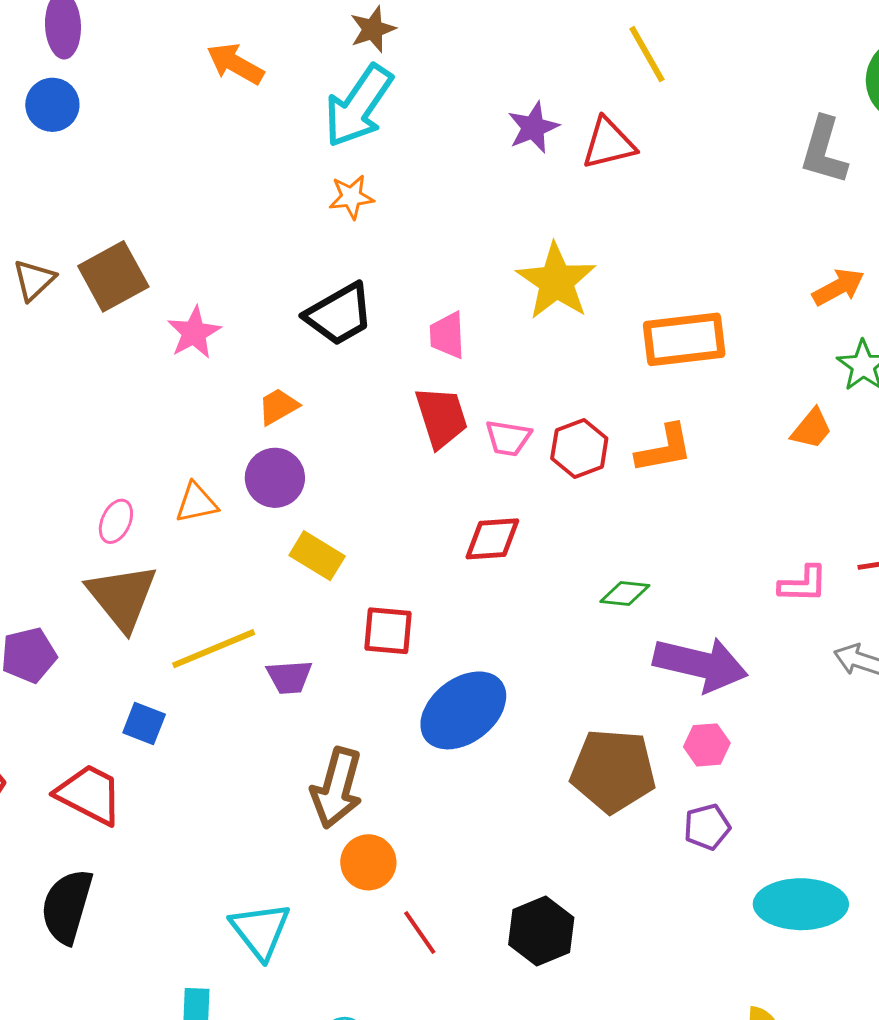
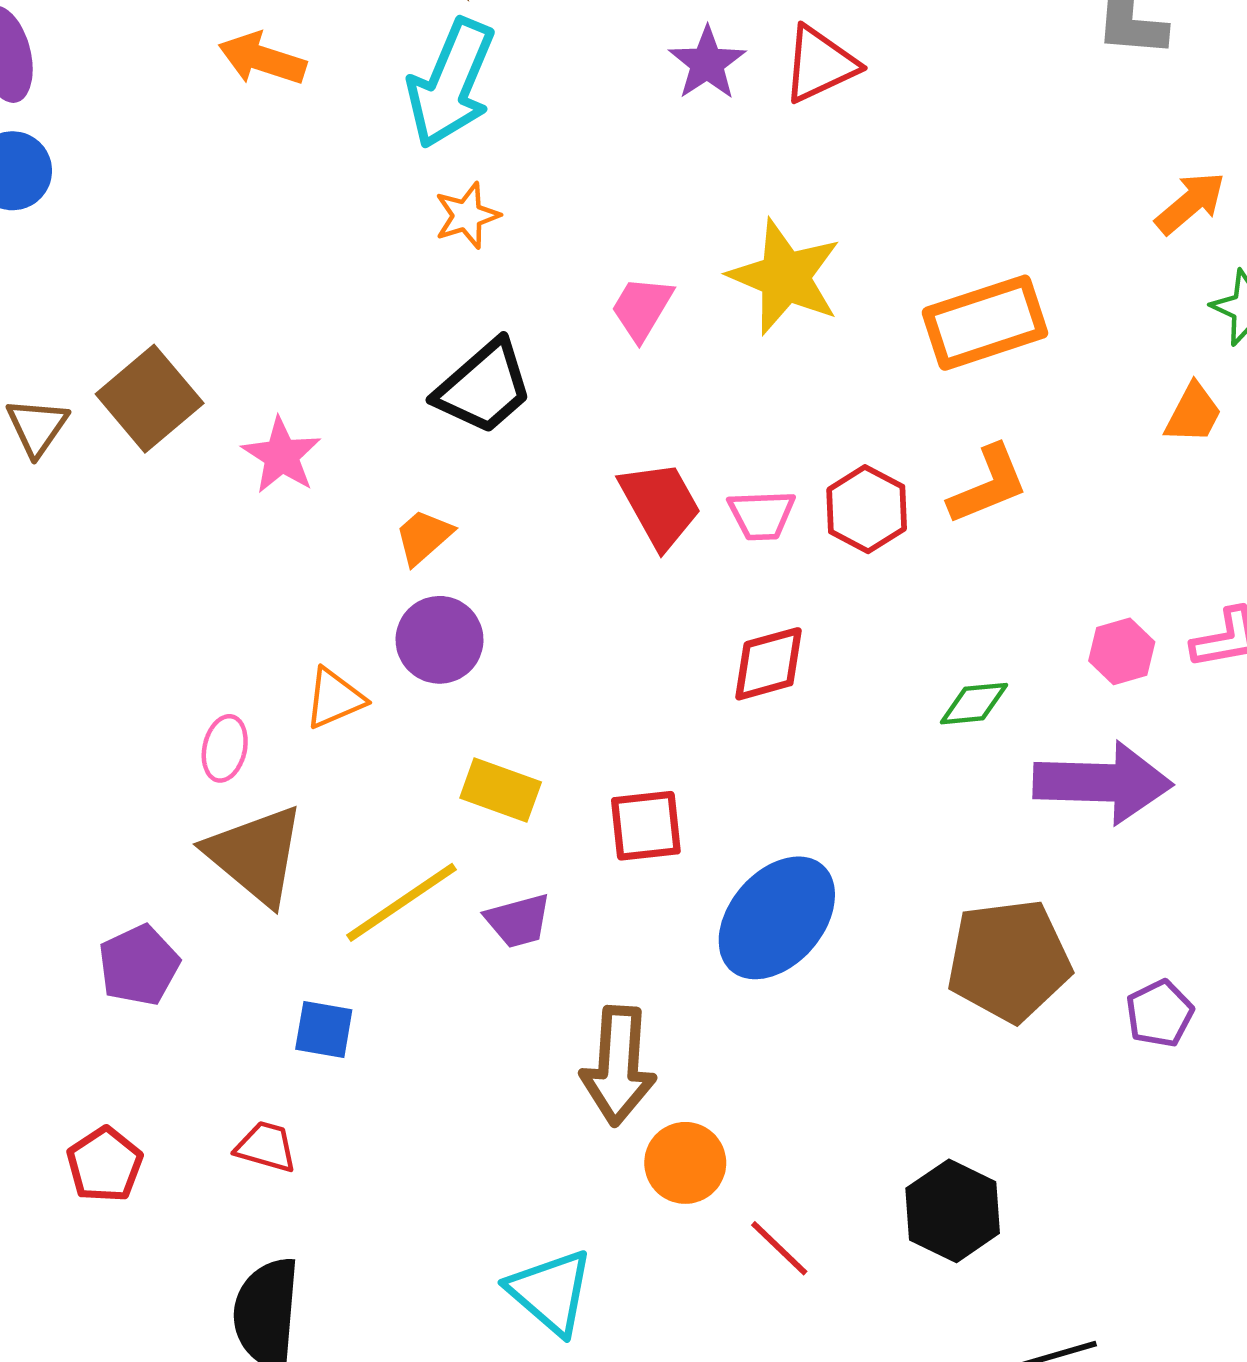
pink trapezoid: (447, 335) -> (642, 308), moved, turned 45
yellow rectangle: (317, 556) -> (501, 790), moved
pink hexagon: (707, 745) -> (1122, 651), moved
red trapezoid: (89, 794) -> (266, 1147), size x0.6

